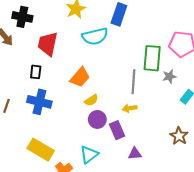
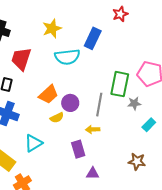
purple circle: (97, 119) -> (70, 103), moved
brown star: (179, 136) -> (137, 161), turned -30
cyan triangle: (89, 155) -> (33, 143), moved

